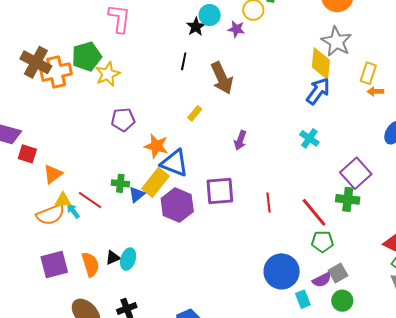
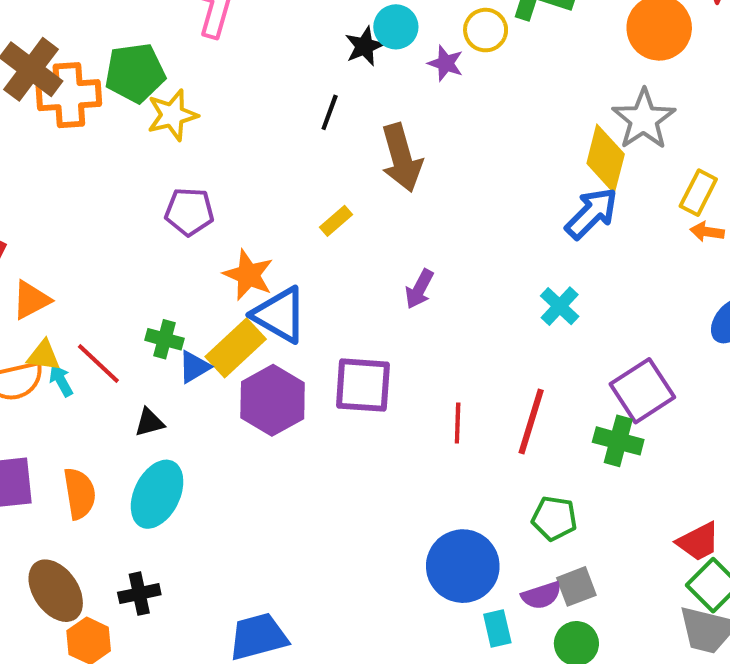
red line: (314, 212) -> (531, 422), moved, turned 48
black triangle: (113, 258) -> (149, 422), moved
cyan ellipse: (128, 259) -> (157, 494), size x1.5

